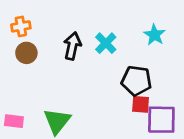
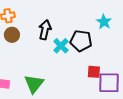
cyan cross: (106, 43) -> (61, 46), moved
black pentagon: (136, 81) -> (81, 41), moved

